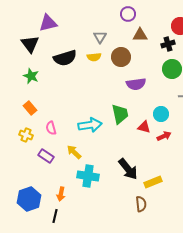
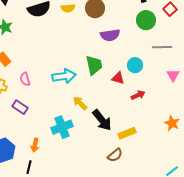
red arrow: (164, 136) -> (138, 95), moved
yellow arrow: (74, 152) -> (80, 103), moved
cyan cross: (88, 176) -> (62, 127), turned -30
brown semicircle: (141, 204) -> (115, 155), turned 56

